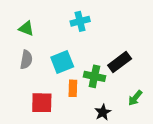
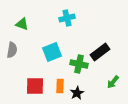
gray semicircle: (26, 60) -> (12, 50), moved
orange rectangle: (73, 88) -> (60, 86), moved
black star: (103, 112) -> (77, 93), moved

